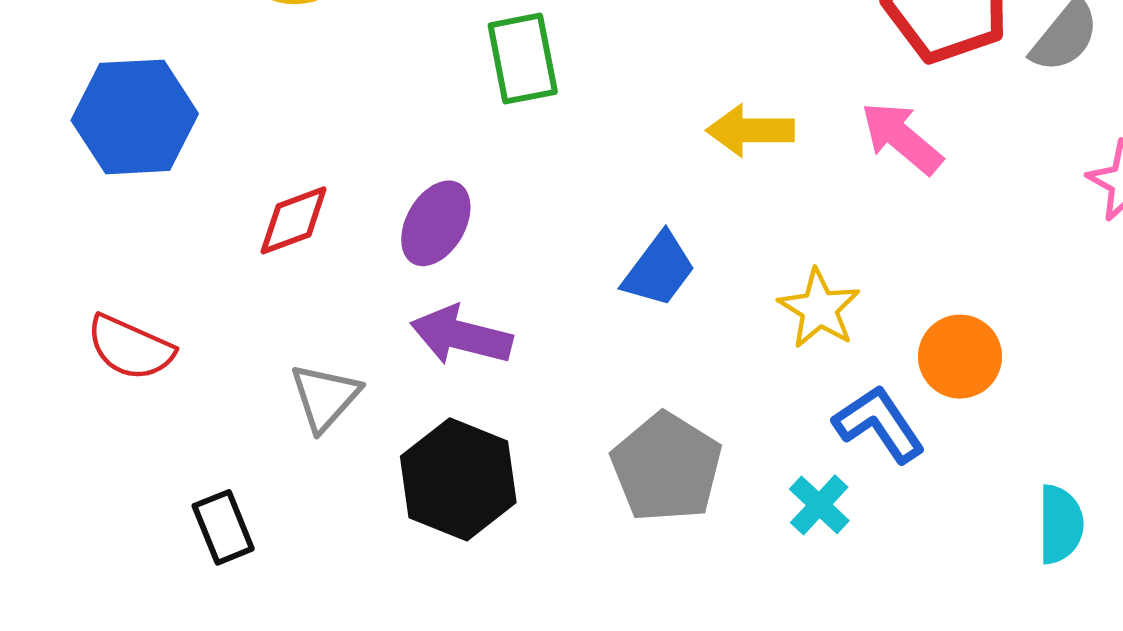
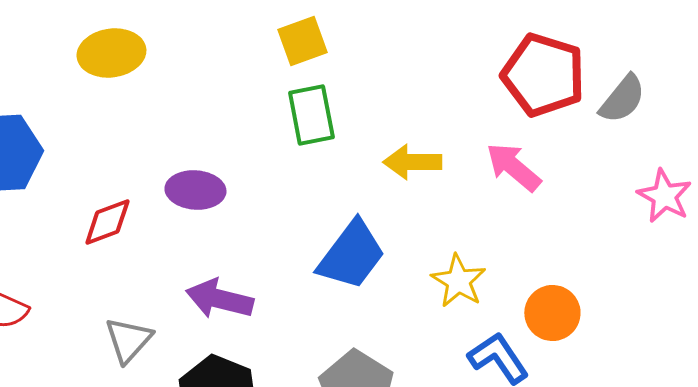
green rectangle: (523, 59) -> (311, 115), moved
purple ellipse: (436, 223) -> (195, 190), moved, turned 64
blue trapezoid: (659, 270) -> (351, 255), size x1.4

